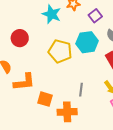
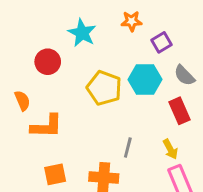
cyan star: (52, 14) -> (82, 33), moved
orange square: (45, 99) -> (55, 174), moved, turned -35

